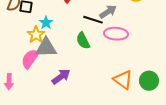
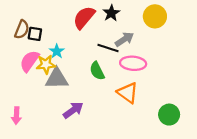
yellow star: (36, 35) -> (46, 64), turned 30
pink semicircle: (30, 59) -> (29, 61), moved
orange triangle: (123, 80) -> (128, 93), moved

